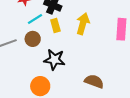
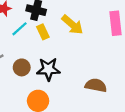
yellow arrow: (83, 24) -> (72, 25), turned 125
brown circle: (33, 39) -> (22, 67), moved

